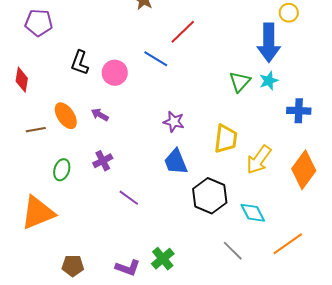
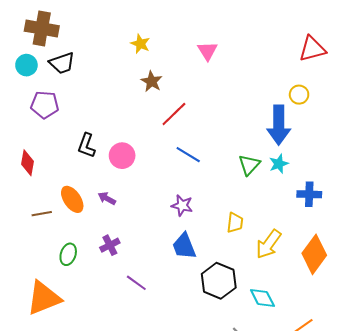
red line: (183, 32) -> (174, 114), moved
blue line: (156, 59) -> (188, 155), moved
yellow trapezoid: (226, 139) -> (235, 223), size x0.7

